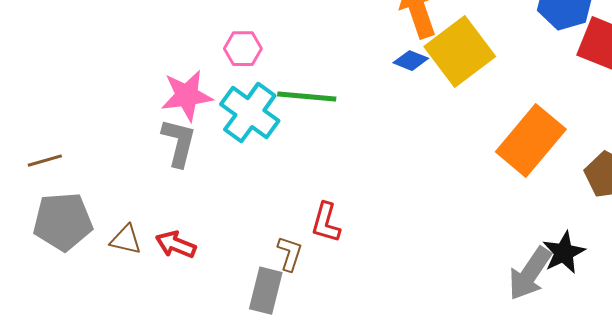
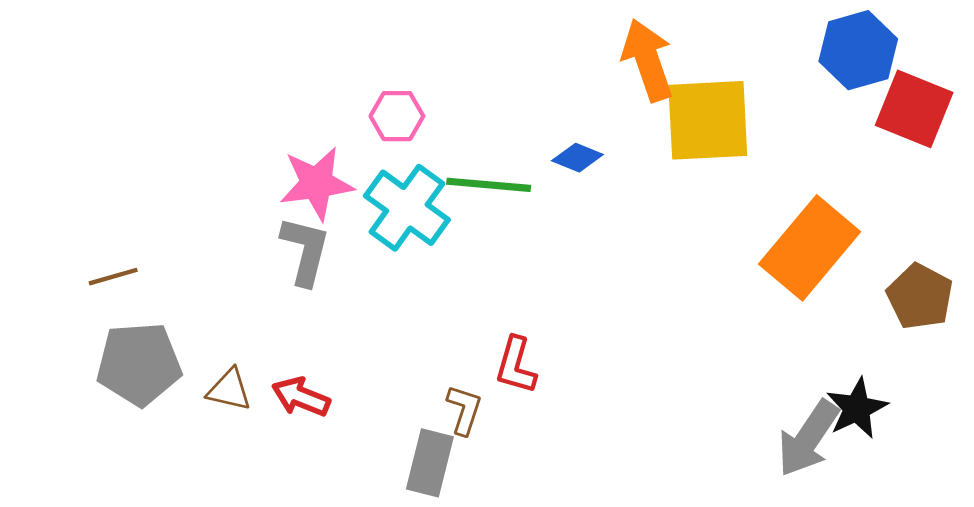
yellow square: (460, 52) -> (708, 120), turned 34
blue diamond: (411, 61) -> (577, 158), moved

